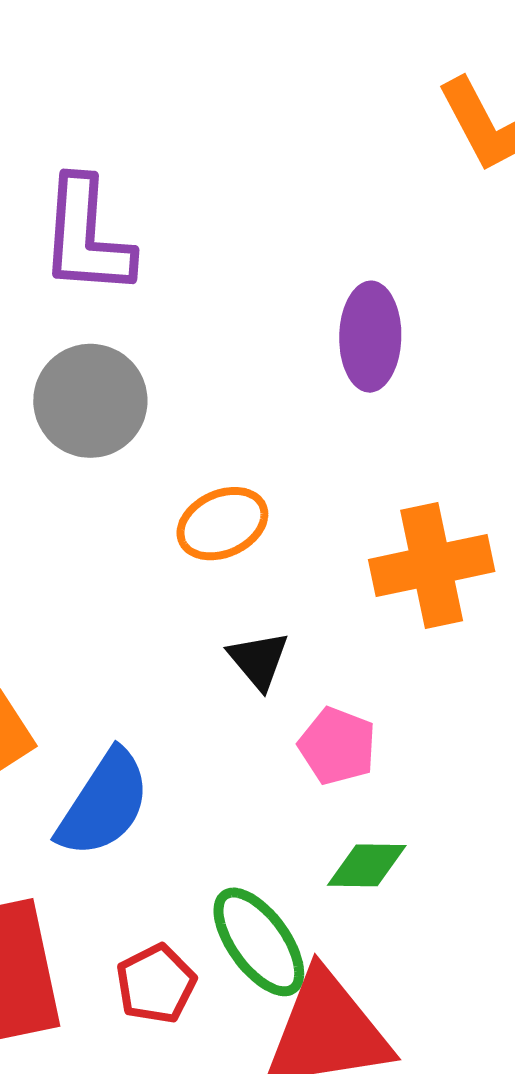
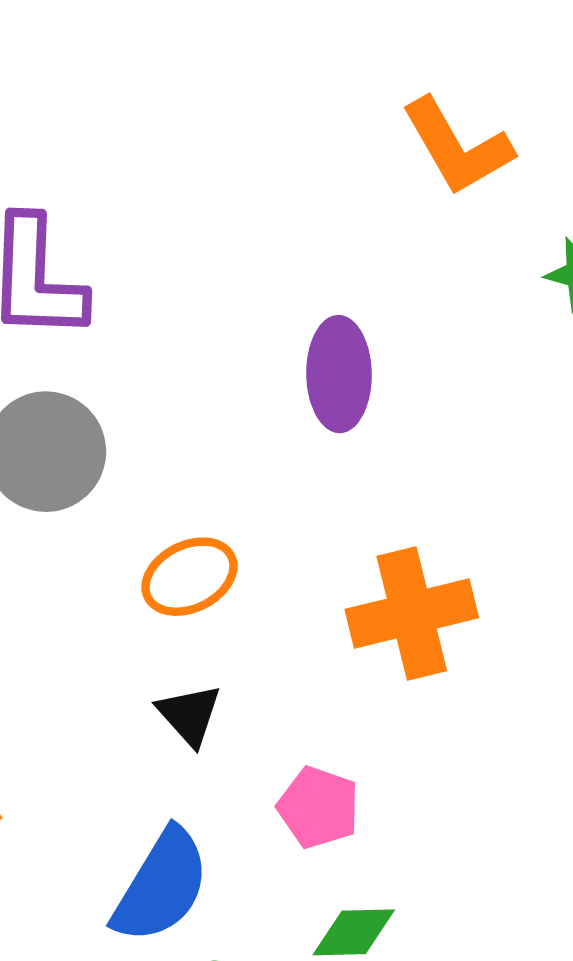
black triangle: (259, 660) -> (189, 715), moved
blue semicircle: (104, 804) -> (161, 886), moved

